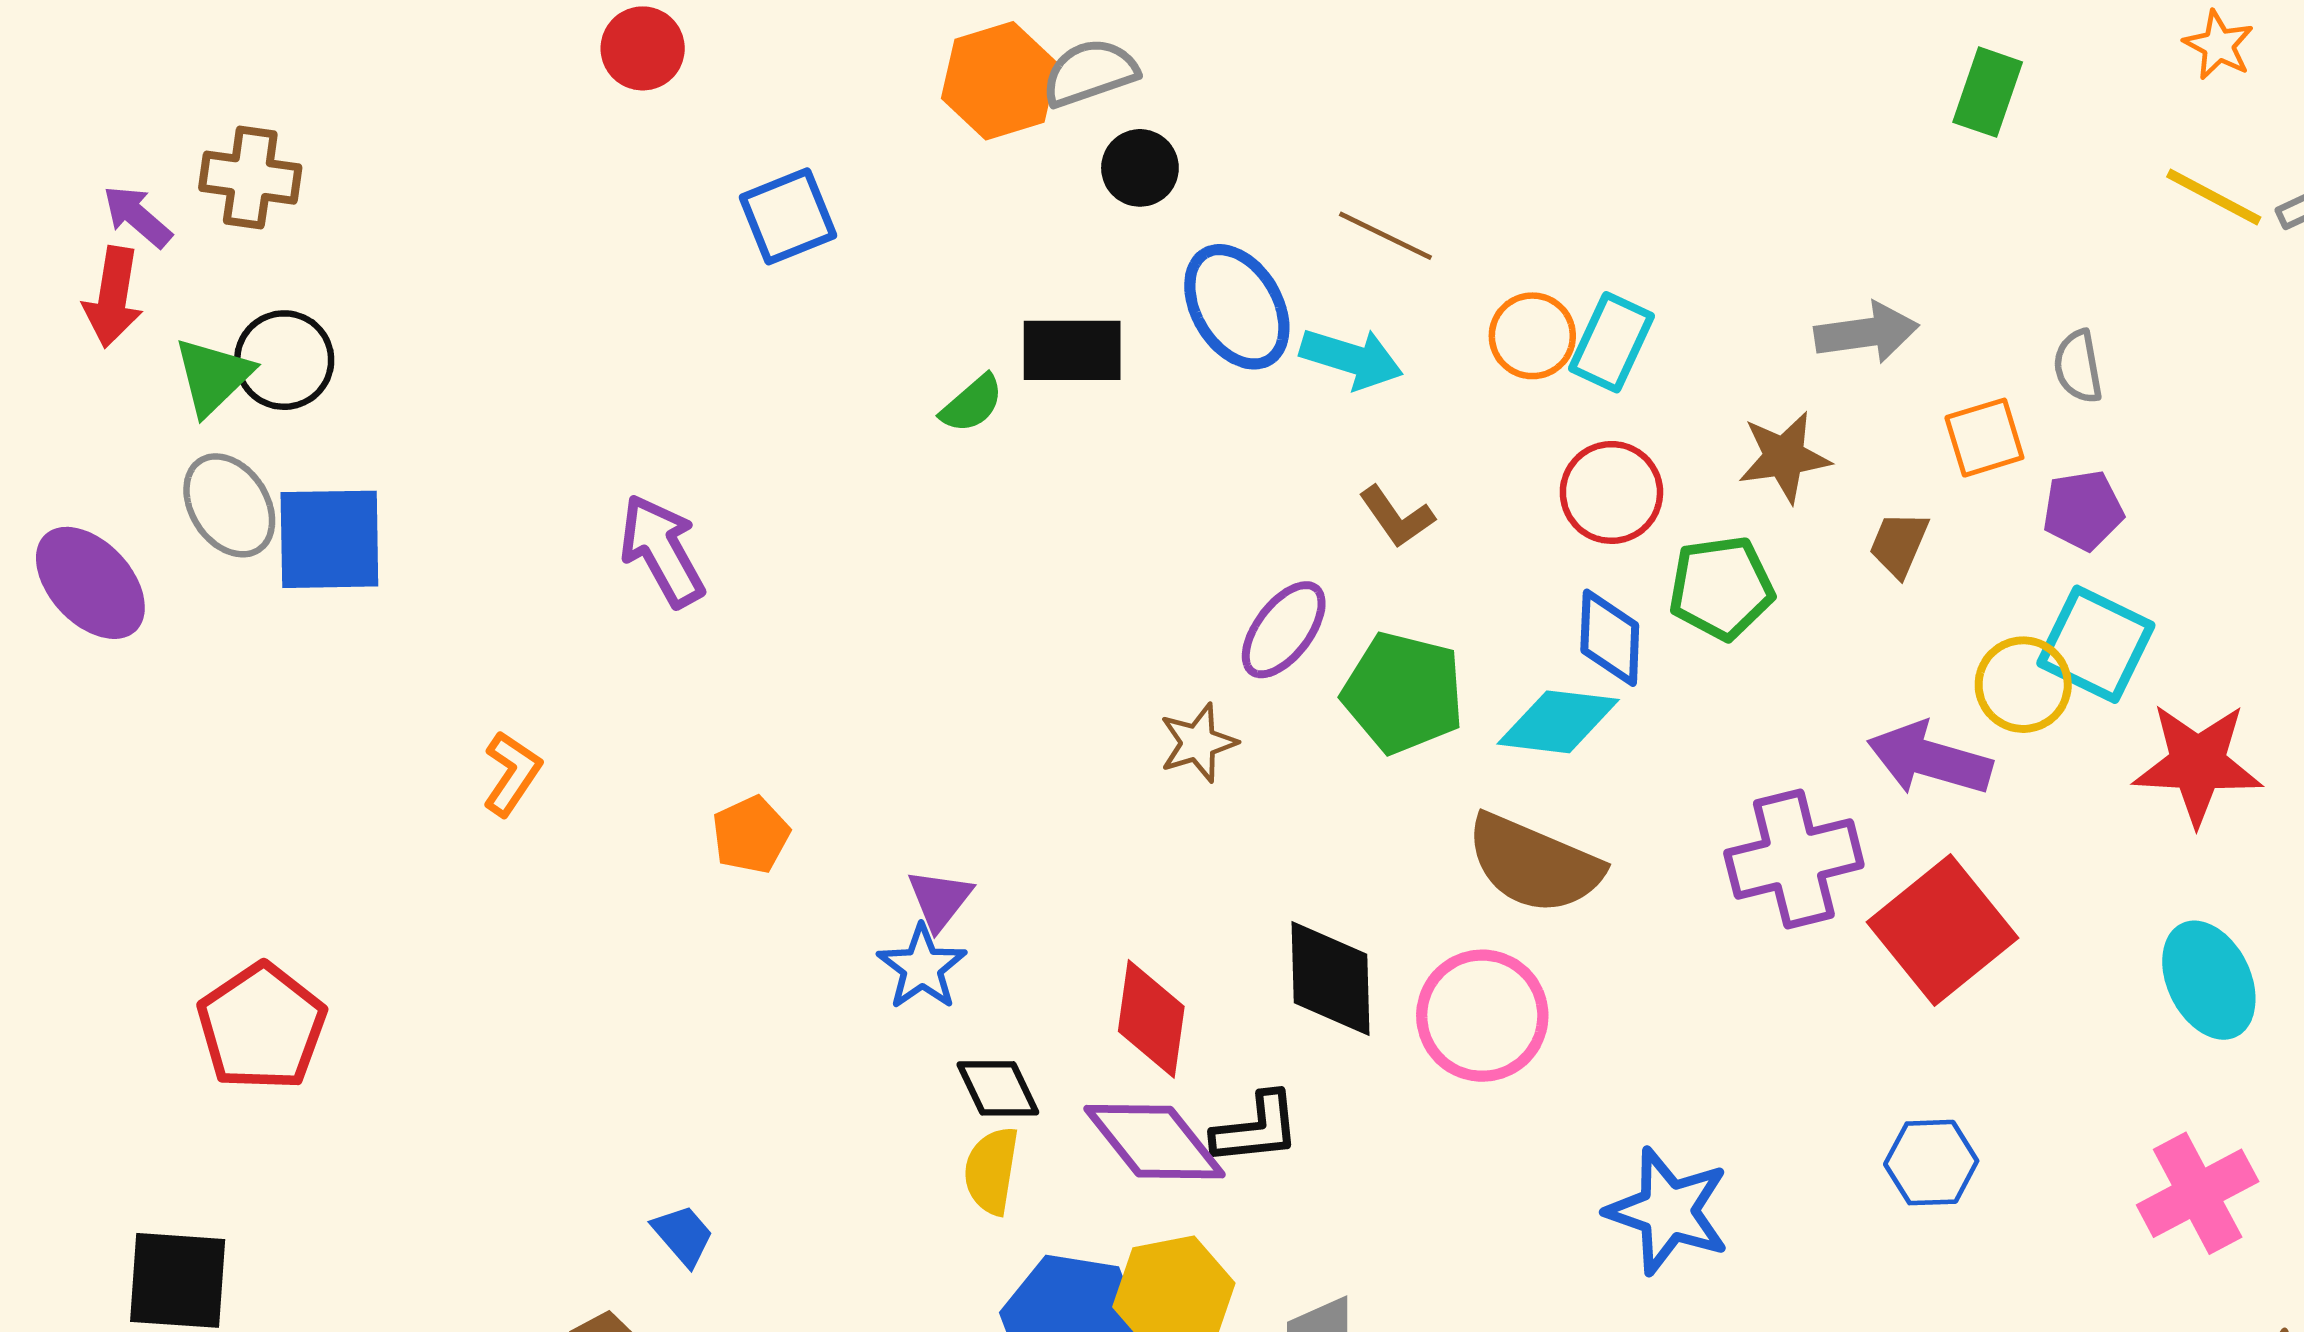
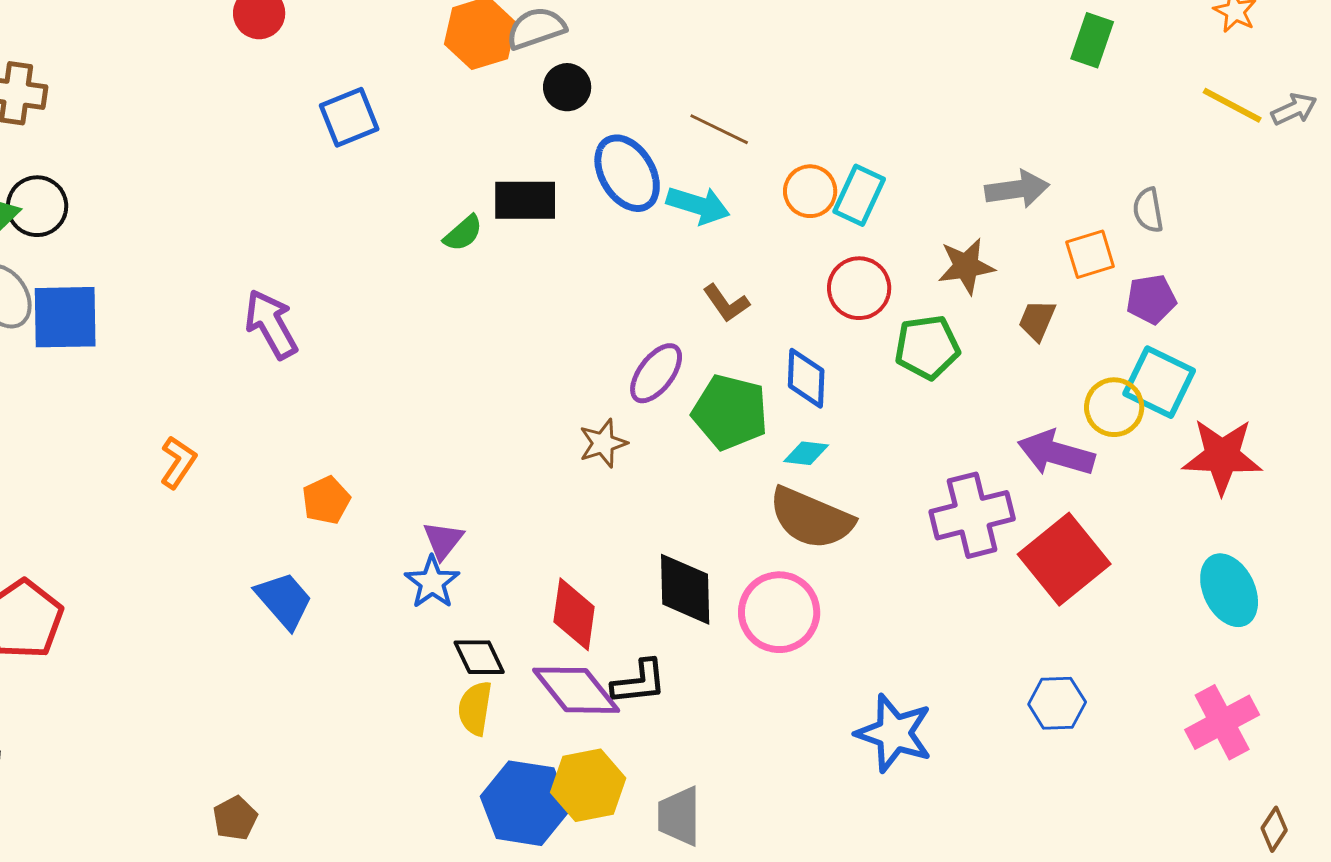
blue diamond: (1610, 638) -> (806, 378), moved
cyan diamond: (1558, 722) -> (806, 453), moved, size x0.6
blue trapezoid: (683, 1235) -> (284, 600), moved, size x1.5

